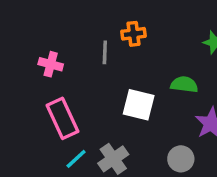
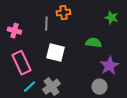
white square: (139, 105) -> (55, 53), moved
gray circle: (181, 159) -> (99, 87), moved

